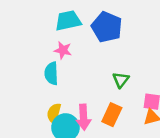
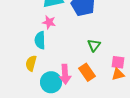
yellow semicircle: (54, 113) -> (31, 63), moved
orange rectangle: (112, 115) -> (87, 72), turned -60

